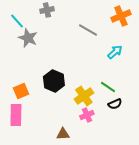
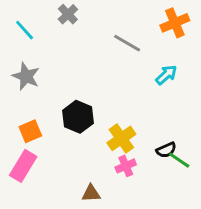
gray cross: (47, 10) -> (68, 14), turned -32
gray star: (28, 38) -> (26, 76), moved
green line: (108, 87) -> (179, 160), moved
pink rectangle: (16, 115) -> (23, 166), turned 30

